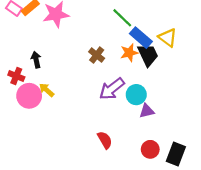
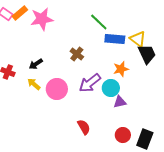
blue rectangle: (141, 38) -> (115, 39), turned -36
orange star: (129, 53) -> (121, 69), moved
black trapezoid: (148, 55) -> (147, 54), moved
black arrow: (36, 60) -> (36, 64), moved, turned -112
pink circle: (29, 96) -> (57, 89), moved

